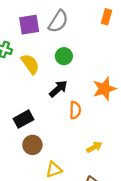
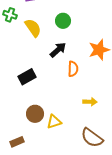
brown circle: (32, 145) -> (35, 114), moved
yellow arrow: (94, 147) -> (90, 102), turned 32

